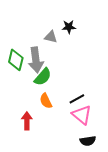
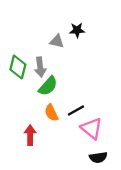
gray arrow: (36, 60) -> (40, 67), size x0.7
black line: (77, 99) -> (76, 111), moved

